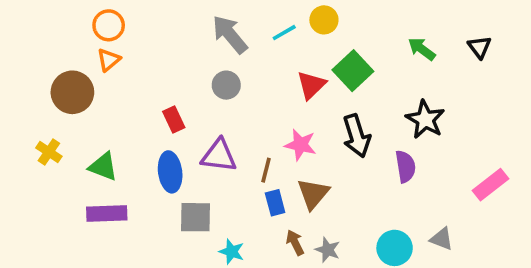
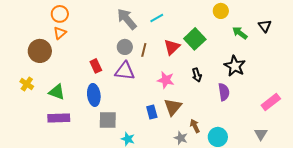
yellow circle: (324, 20) -> (221, 11), moved
green arrow: (422, 49) -> (240, 33), moved
black arrow: (357, 136) -> (197, 75), size x0.6
purple triangle: (219, 156) -> (125, 71), moved
brown line: (266, 170) -> (144, 50), moved
gray triangle: (442, 239) -> (261, 134), moved, turned 40
brown arrow: (295, 243) -> (195, 126), moved

